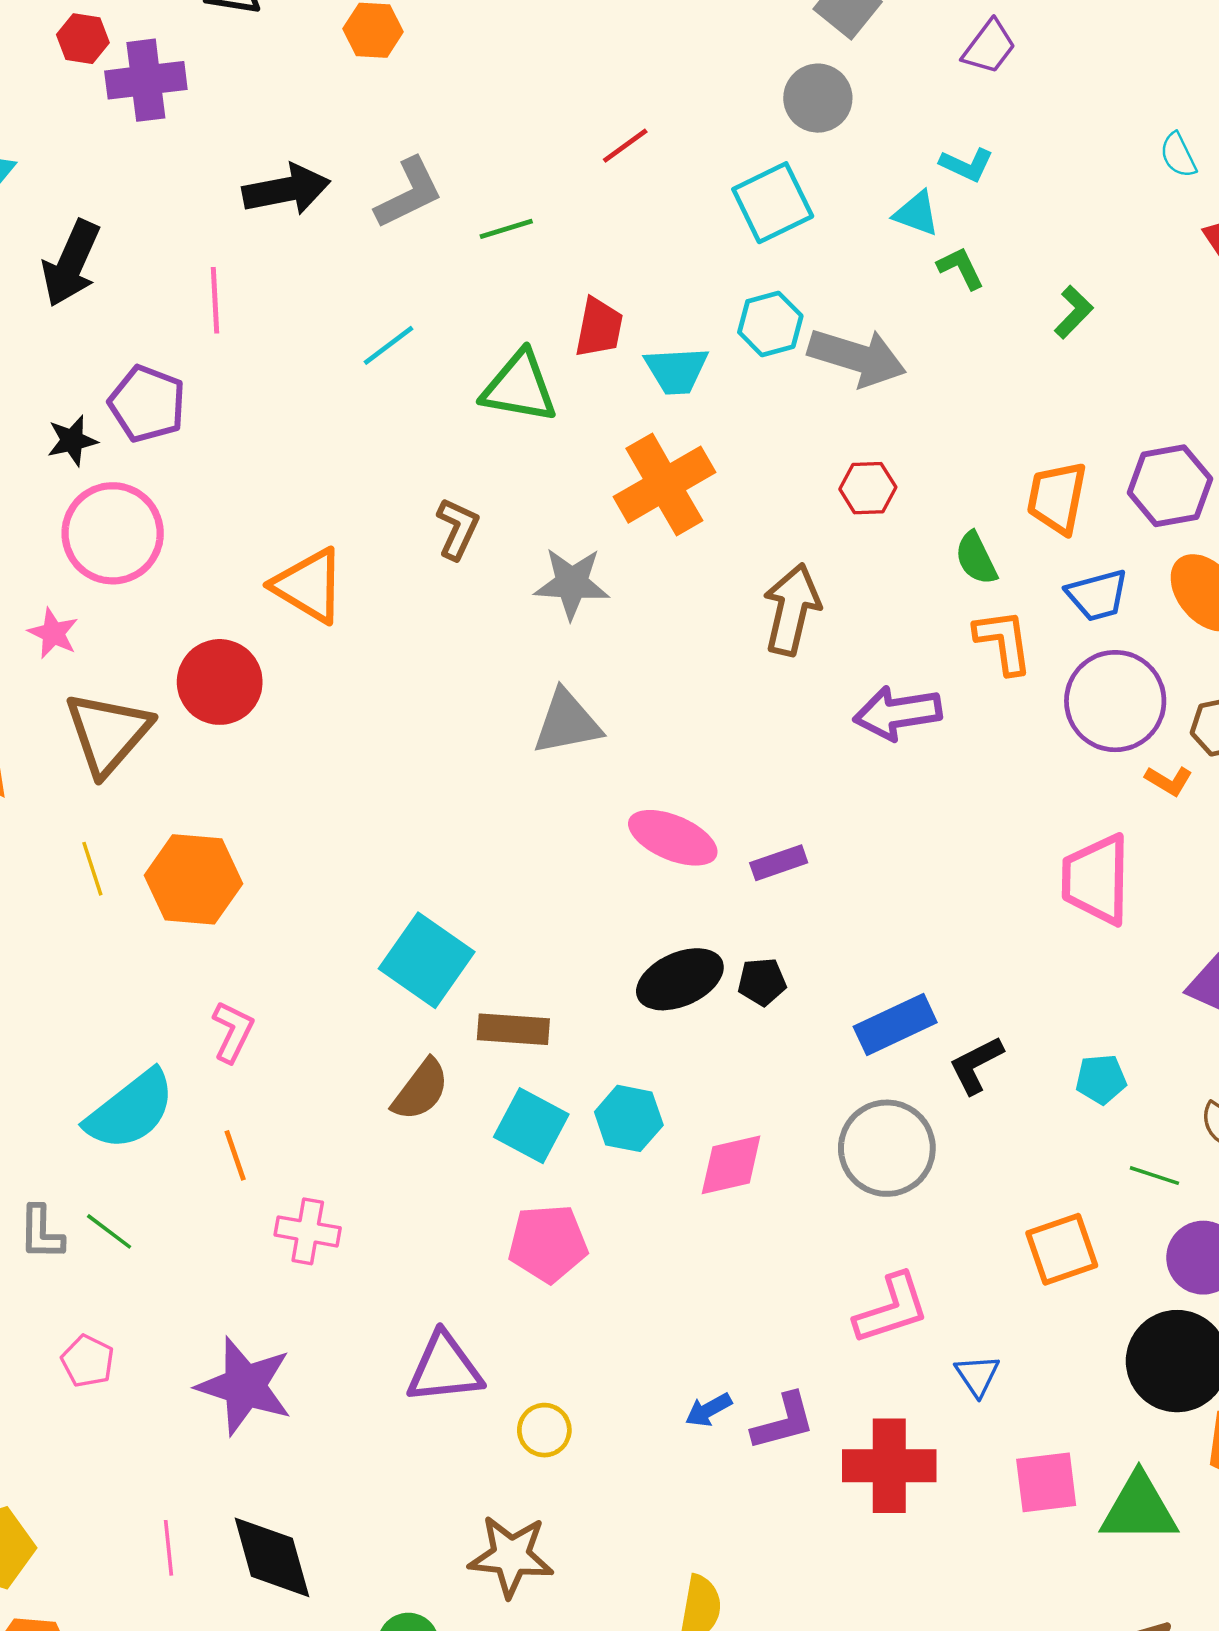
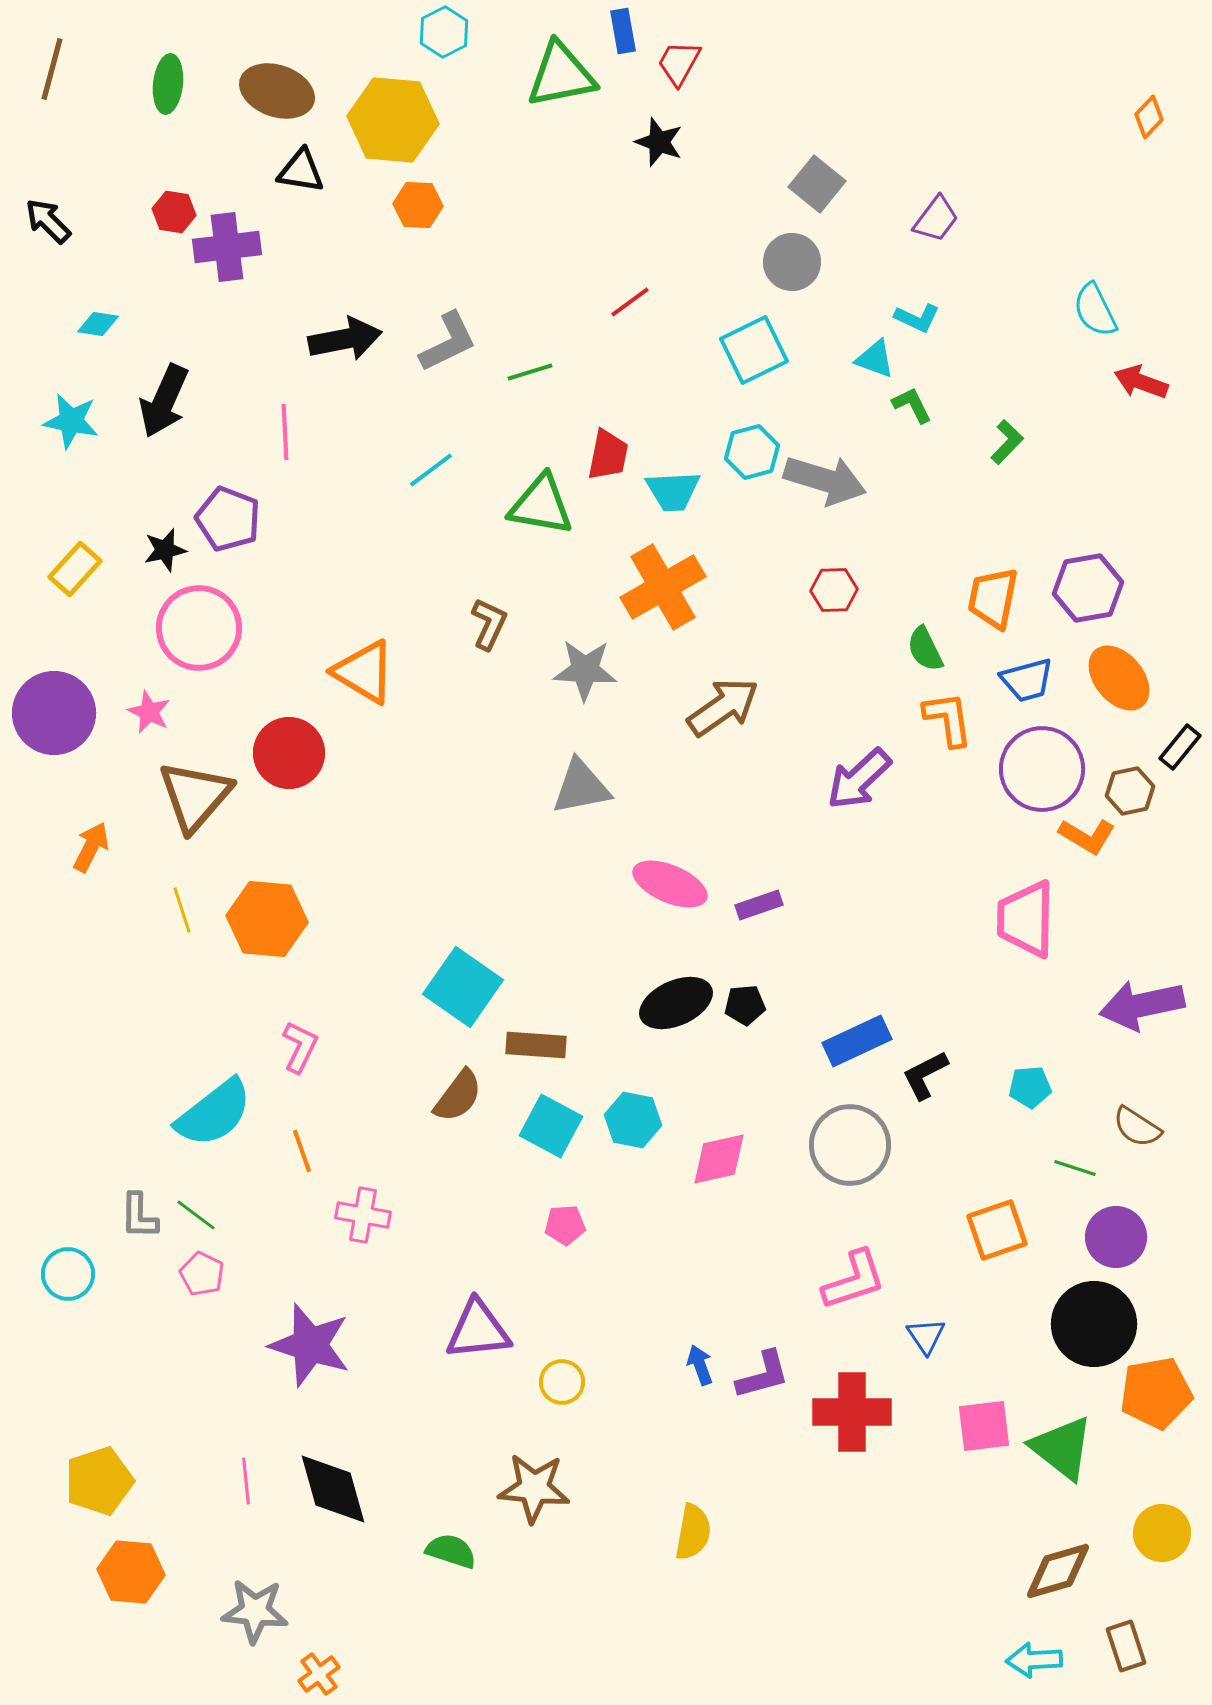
cyan semicircle: (1178, 155) -> (1095, 310), size x1.4
brown arrow: (792, 609) -> (723, 707), moved, turned 42
purple arrow: (898, 713) -> (859, 779), turned -34
orange L-shape: (1169, 781) -> (1087, 836), size x1.4
pink pentagon: (548, 1243) -> (565, 1225), size x0.6
pink pentagon: (88, 1361) -> (202, 1274), moved
blue arrow: (708, 1410) -> (700, 1365), turned 99
green triangle: (1139, 1509) -> (1062, 1448), turned 38

